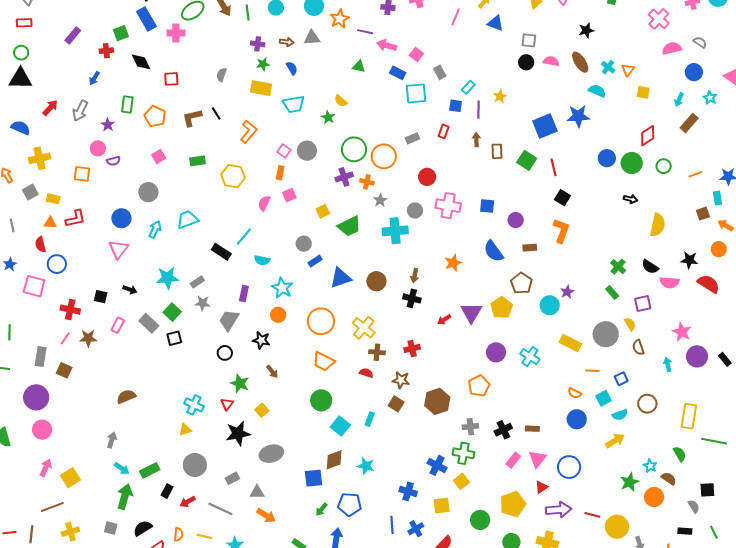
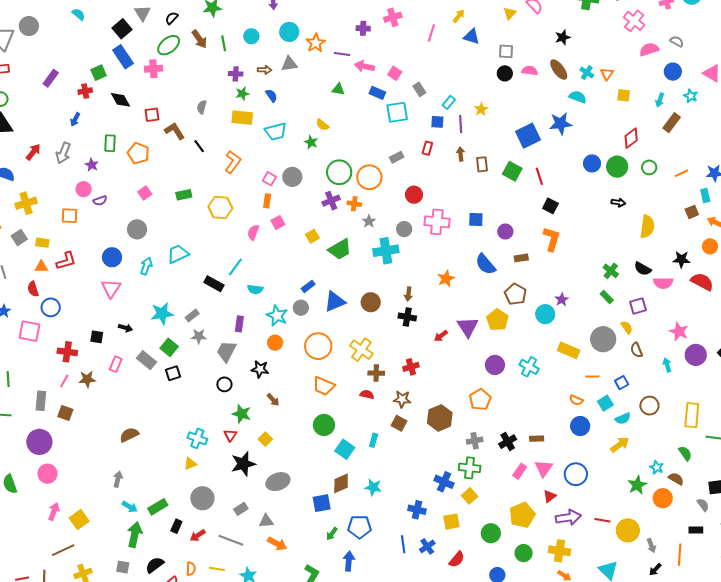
brown L-shape: (192, 118) -> (175, 131), moved, turned 75
gray circle: (304, 244) -> (301, 308), moved

